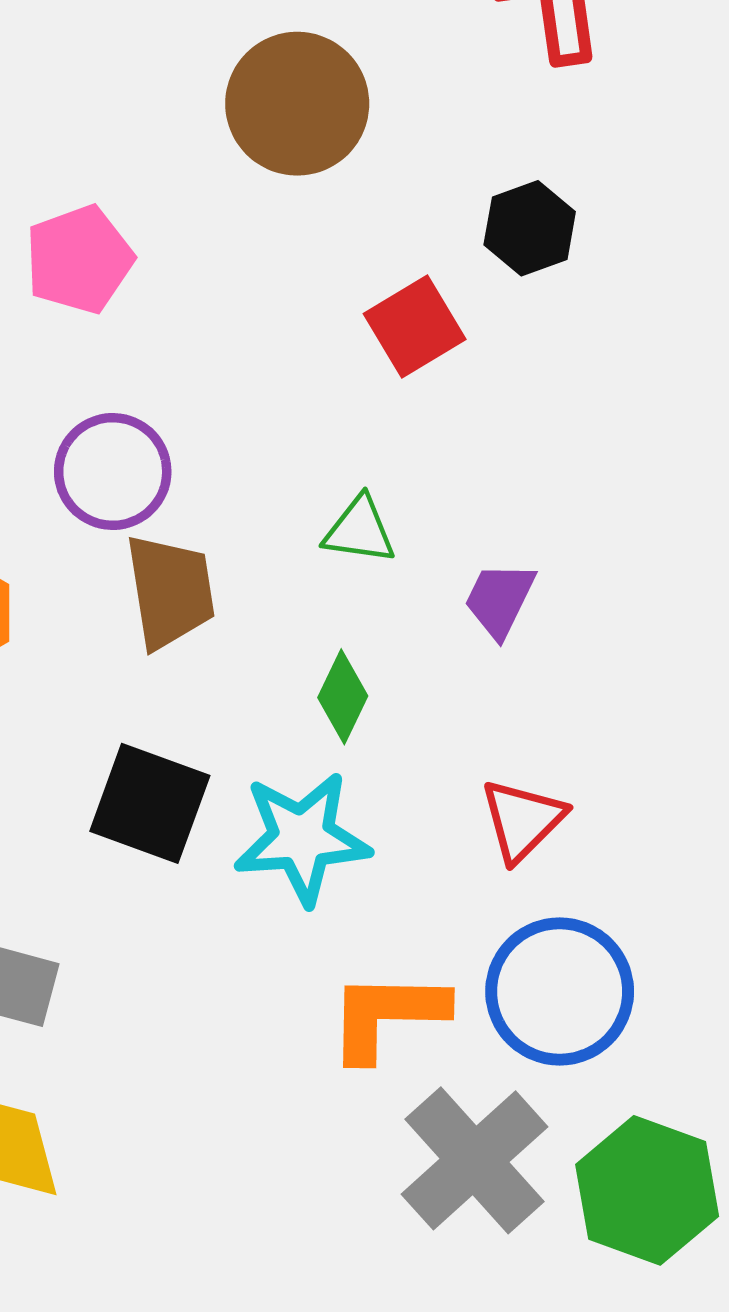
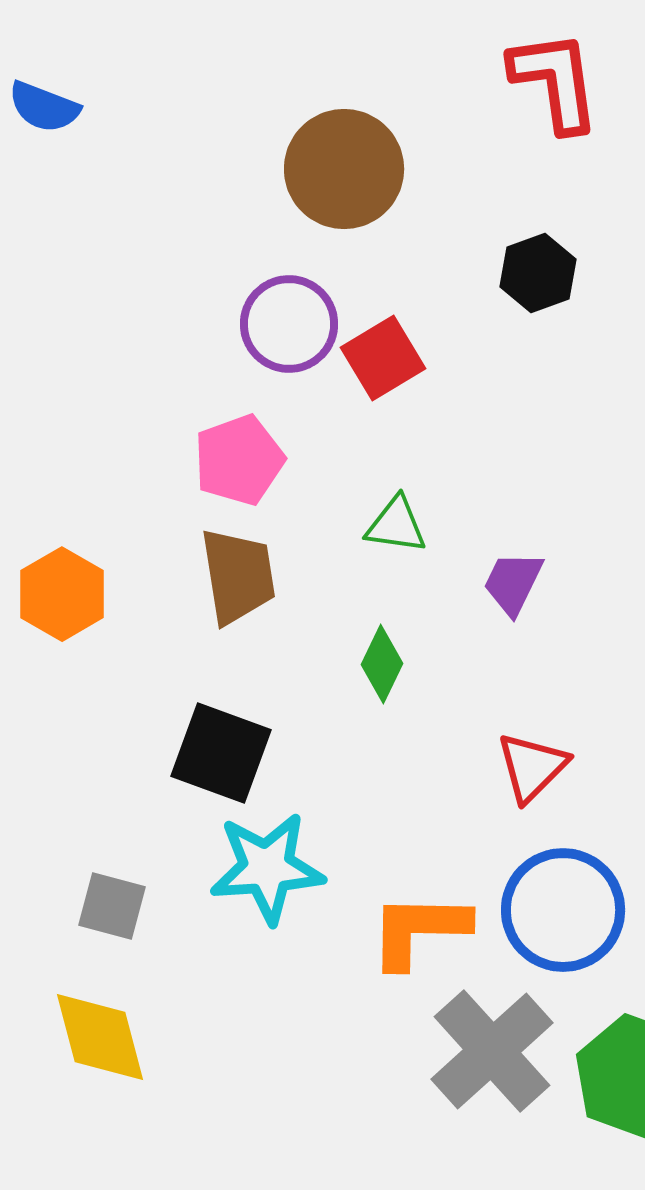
pink pentagon: (79, 259) -> (239, 460), moved
red square: (415, 327) -> (383, 358), moved
purple circle: (113, 471) -> (289, 324), moved
cyan star: (302, 838) -> (267, 868), moved

